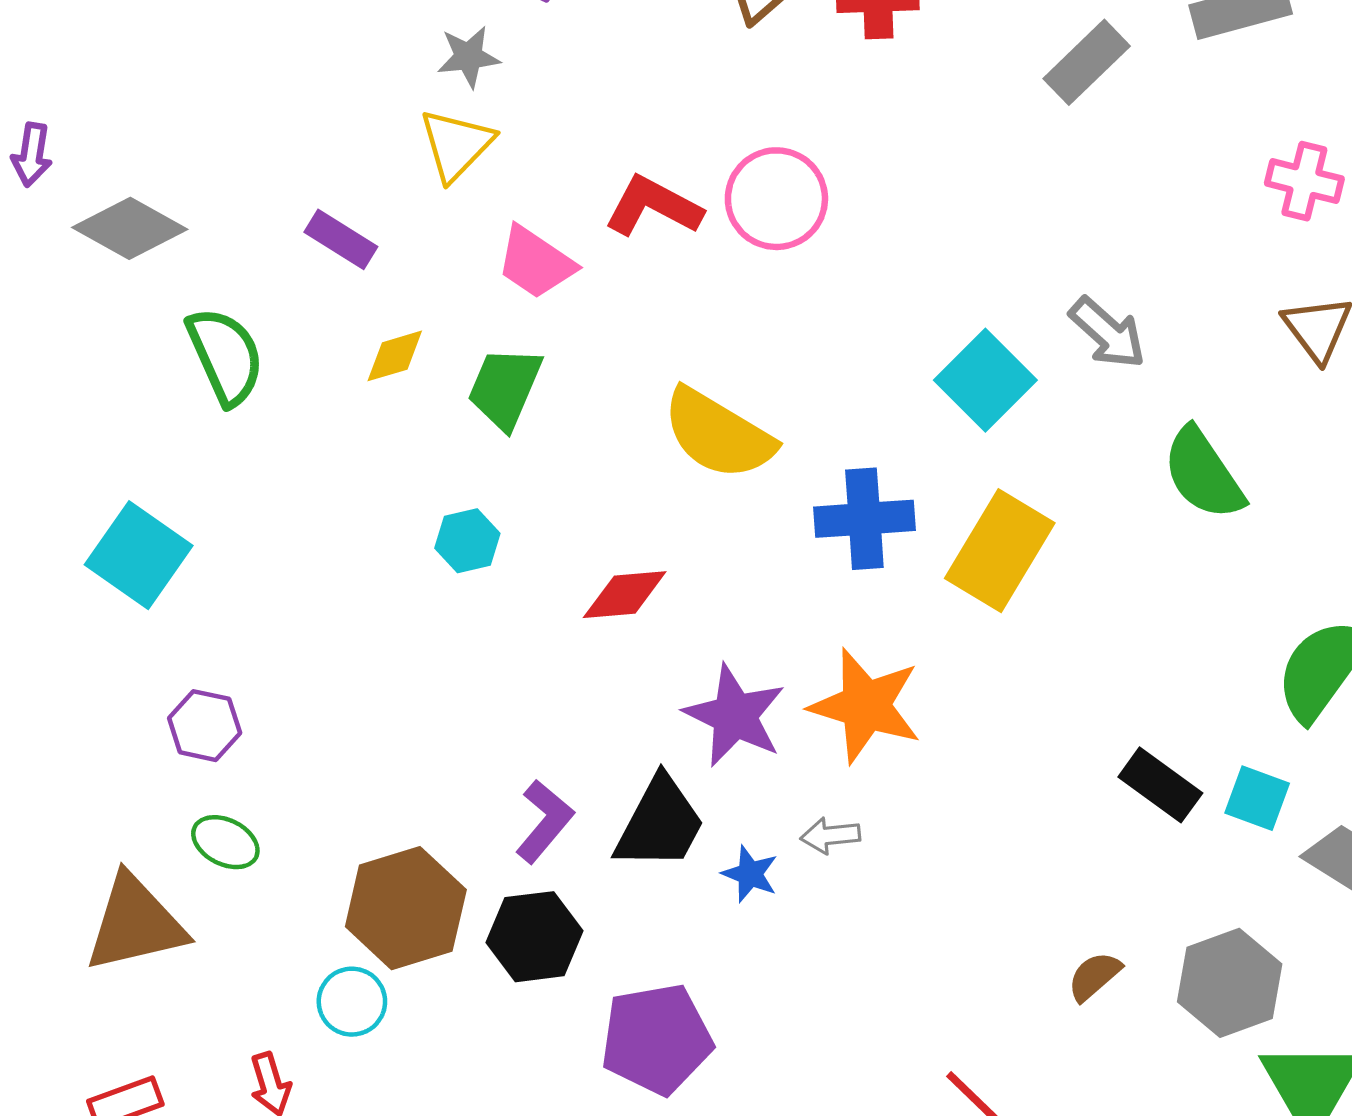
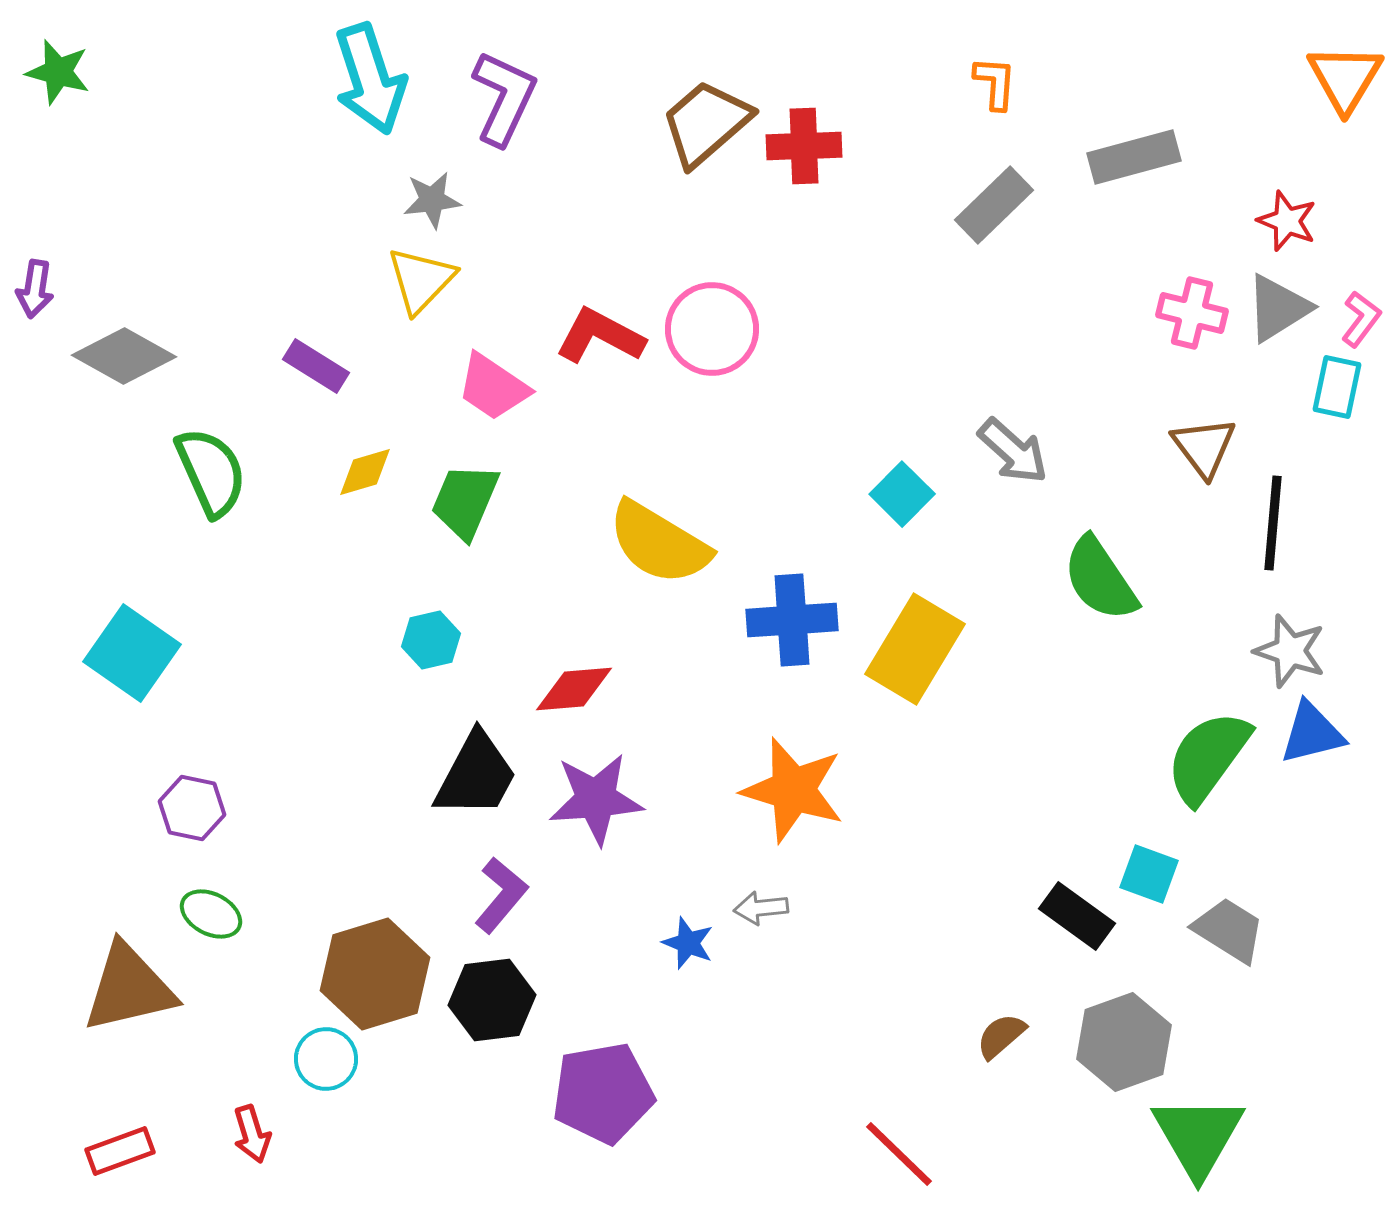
cyan square: (985, 380) -> (902, 494), size x0.7
purple star: (735, 716) -> (596, 799), moved, turned -30
black rectangle: (1160, 785) -> (1077, 916), moved
black trapezoid: (660, 823) -> (476, 775), moved

